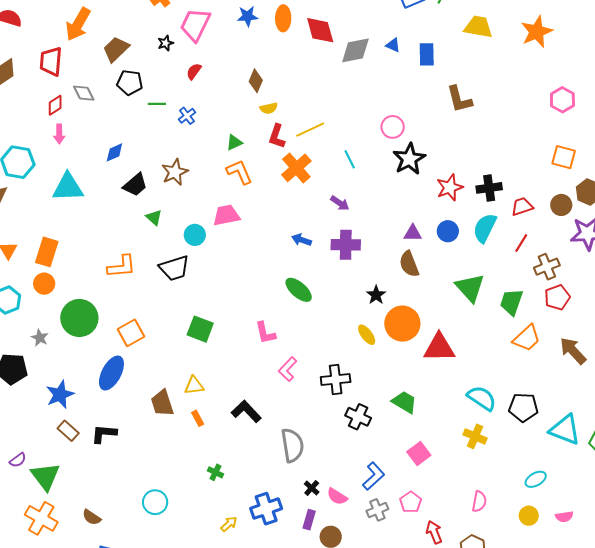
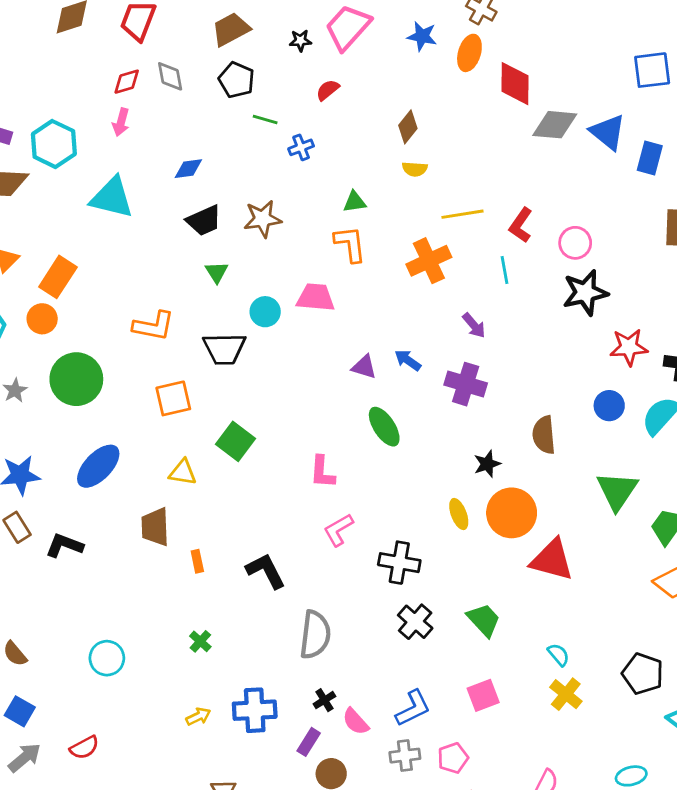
blue triangle: (393, 45) -> (608, 132), size x1.8
red L-shape: (277, 136) -> (521, 225), moved
purple triangle: (413, 233) -> (364, 367), moved
orange square: (131, 333) -> (173, 398), moved
yellow triangle: (194, 386) -> (183, 472), moved
cyan semicircle: (482, 398) -> (559, 655), moved, size x0.6

